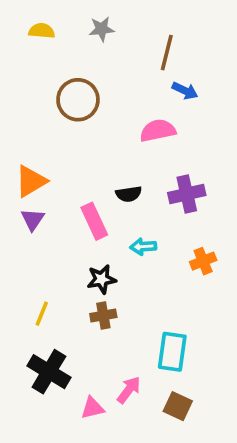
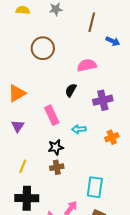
blue arrow: (185, 91) -> (113, 41), moved
black semicircle: (129, 194) -> (71, 90), moved, turned 128
purple triangle: (33, 219) -> (18, 126), moved
black cross: (49, 372) -> (27, 198), turned -30

